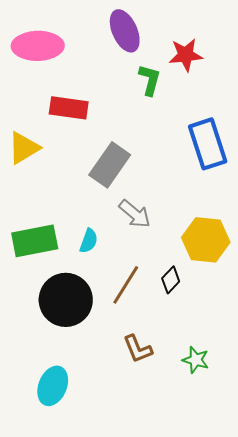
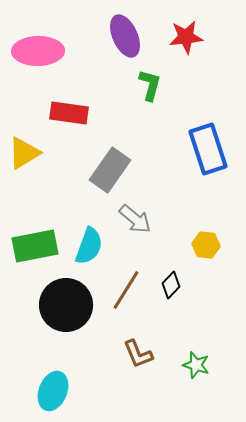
red star: (186, 55) -> (186, 37), moved
yellow hexagon: (206, 240) -> (206, 245), size x0.6
cyan semicircle: (89, 241) -> (89, 246), size x1.5

